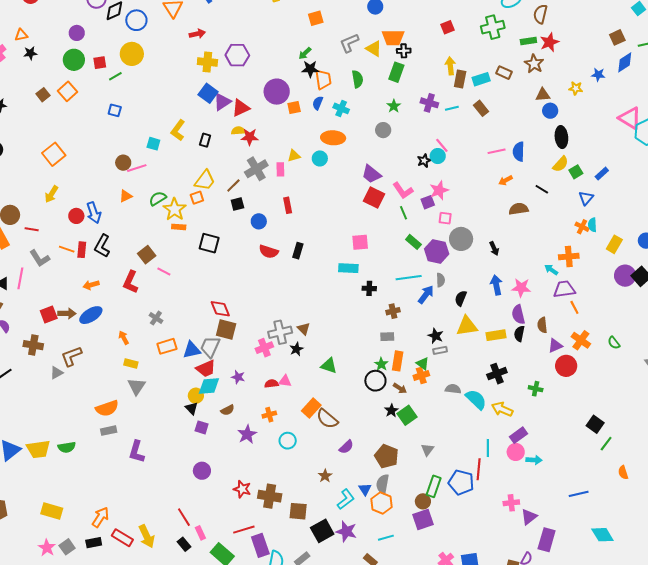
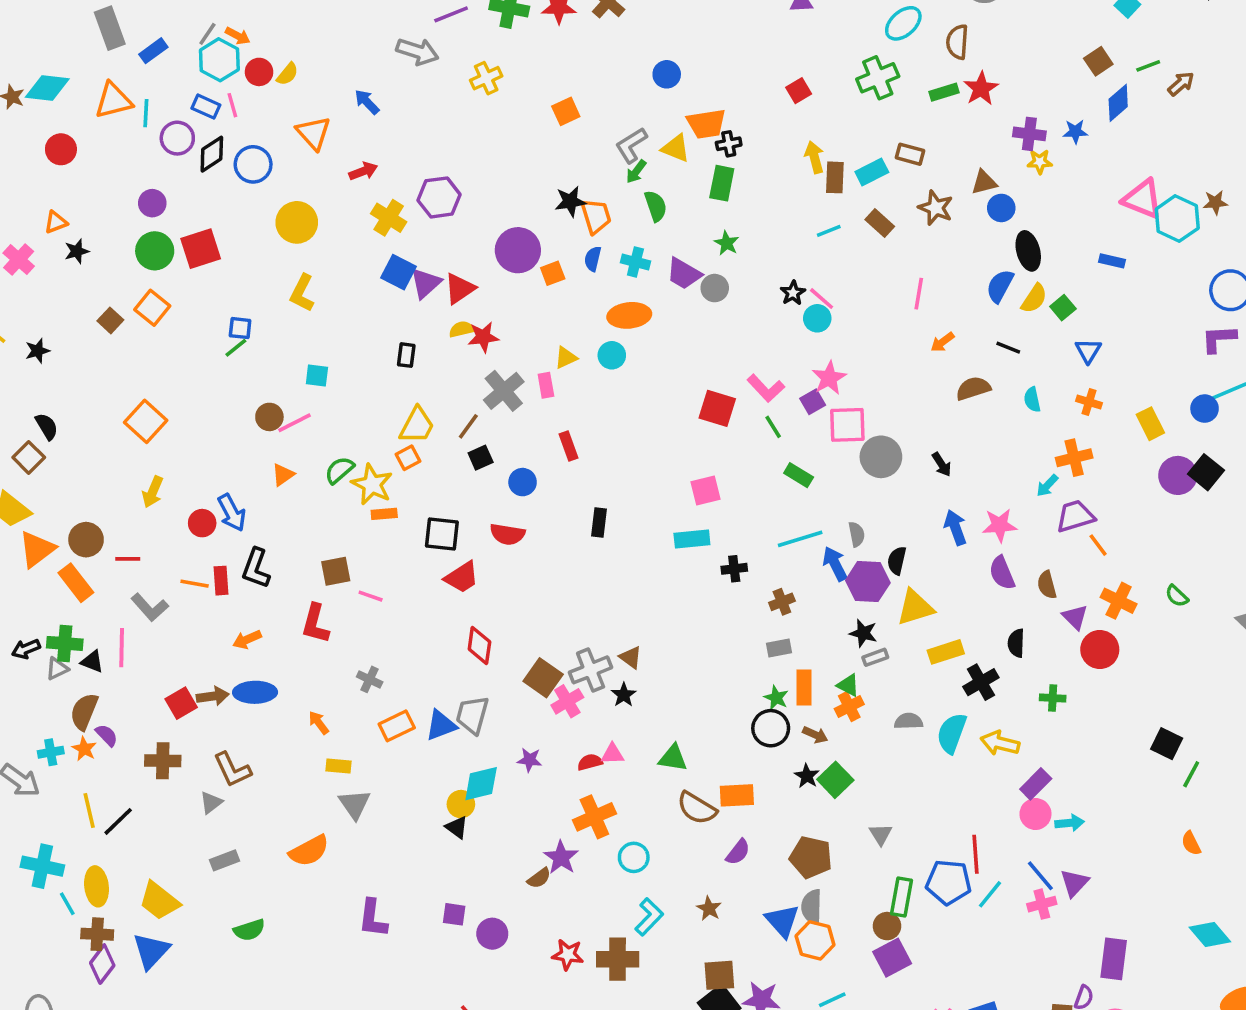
green arrow: (305, 53) -> (636, 172), moved
yellow circle: (132, 54) -> (297, 222), moved
yellow cross: (207, 62) -> (389, 218), turned 36
red square: (100, 63) -> (201, 249), size x1.6
brown star: (534, 64) -> (936, 208), moved
green line: (115, 76) -> (236, 348), moved
purple cross: (429, 103) -> (1029, 134), moved
yellow L-shape: (178, 130) -> (302, 293), moved
pink line: (497, 151) -> (919, 294), turned -60
blue semicircle: (519, 152) -> (1000, 286), moved, turned 36
black star: (424, 161) -> (793, 293), moved
purple trapezoid: (371, 174) -> (684, 274), moved
blue rectangle: (602, 174) -> (1112, 261), moved, turned 64
pink square: (445, 218) -> (847, 425), size x1.6
cyan semicircle: (592, 225) -> (1032, 400), moved
yellow rectangle: (614, 244) -> (1150, 424), turned -48
purple hexagon: (437, 251) -> (868, 582), moved
red semicircle: (269, 252) -> (507, 534), moved
brown square: (147, 255) -> (336, 571), turned 36
cyan arrow: (551, 270) -> (1047, 486), turned -72
blue arrow: (426, 295) -> (835, 564), turned -54
red diamond: (220, 309) -> (479, 645), turned 40
blue ellipse: (91, 315) -> (255, 692), turned 40
brown square: (226, 330) -> (543, 678), moved, turned 30
black semicircle: (519, 334) -> (1016, 643), moved
yellow rectangle: (496, 335) -> (946, 652), moved
purple triangle: (555, 346) -> (1075, 617), turned -42
brown L-shape: (71, 356) -> (232, 770), turned -85
green triangle: (329, 366) -> (673, 758), moved
red trapezoid: (206, 369) -> (462, 577), moved
cyan semicircle: (476, 399) -> (952, 733), turned -105
orange rectangle: (311, 408) -> (737, 795), moved, turned 54
brown semicircle: (228, 410) -> (539, 878), moved
orange cross: (269, 415) -> (594, 817), size x1.6
purple square: (202, 427) -> (454, 914), moved
gray rectangle: (109, 431) -> (225, 860), moved
cyan line: (488, 448) -> (990, 894), moved, turned 48
yellow trapezoid: (38, 449) -> (159, 901), moved, turned 55
orange semicircle: (623, 473) -> (1191, 843), moved
blue triangle: (365, 489) -> (782, 921), size x1.5
blue line: (579, 494) -> (1040, 876), moved, turned 72
cyan L-shape: (346, 499) -> (649, 917), moved
brown square: (298, 511) -> (719, 975), moved
purple triangle: (529, 517) -> (1074, 883), moved

